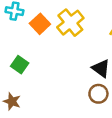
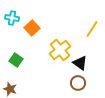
yellow cross: (70, 23) -> (60, 50), moved

